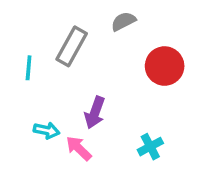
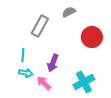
cyan line: (29, 68) -> (23, 55), moved
cyan cross: (150, 147) -> (84, 82), size x1.5

